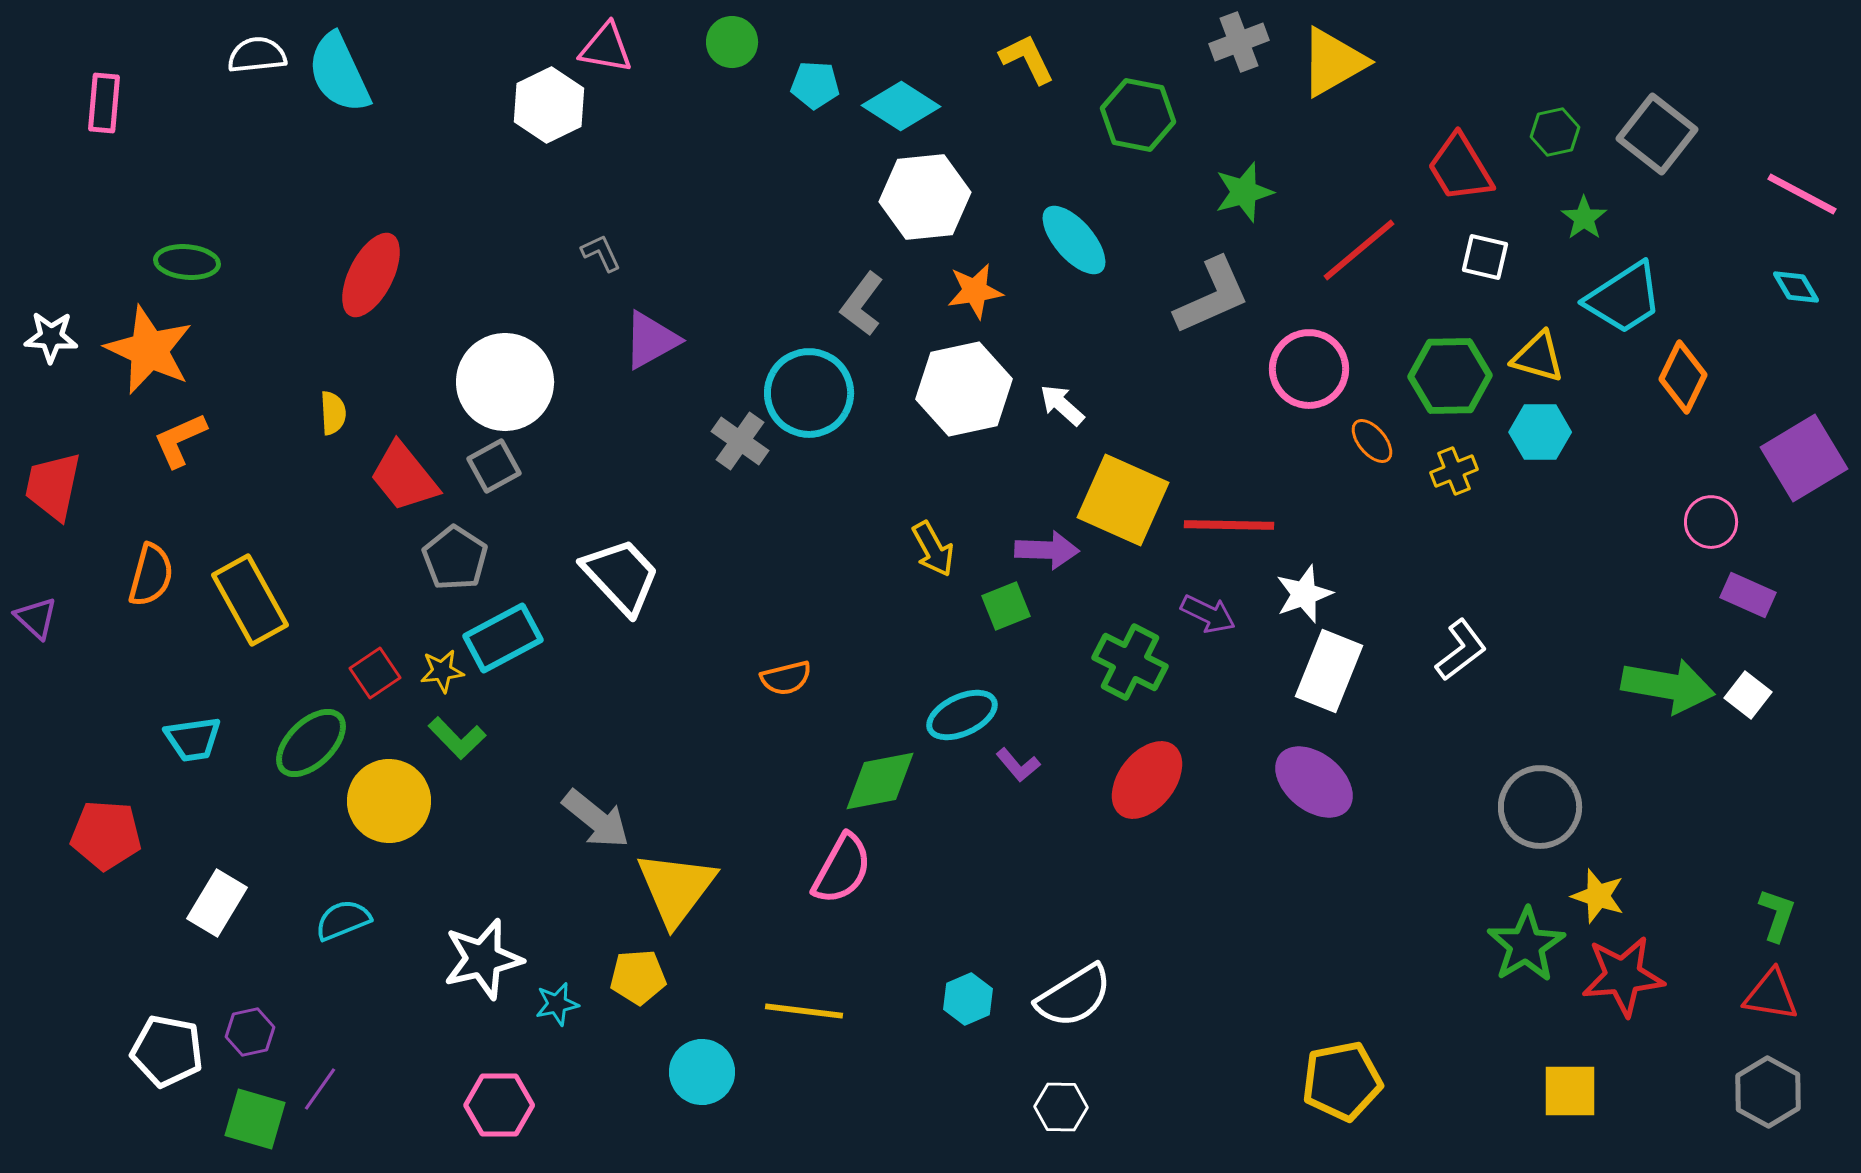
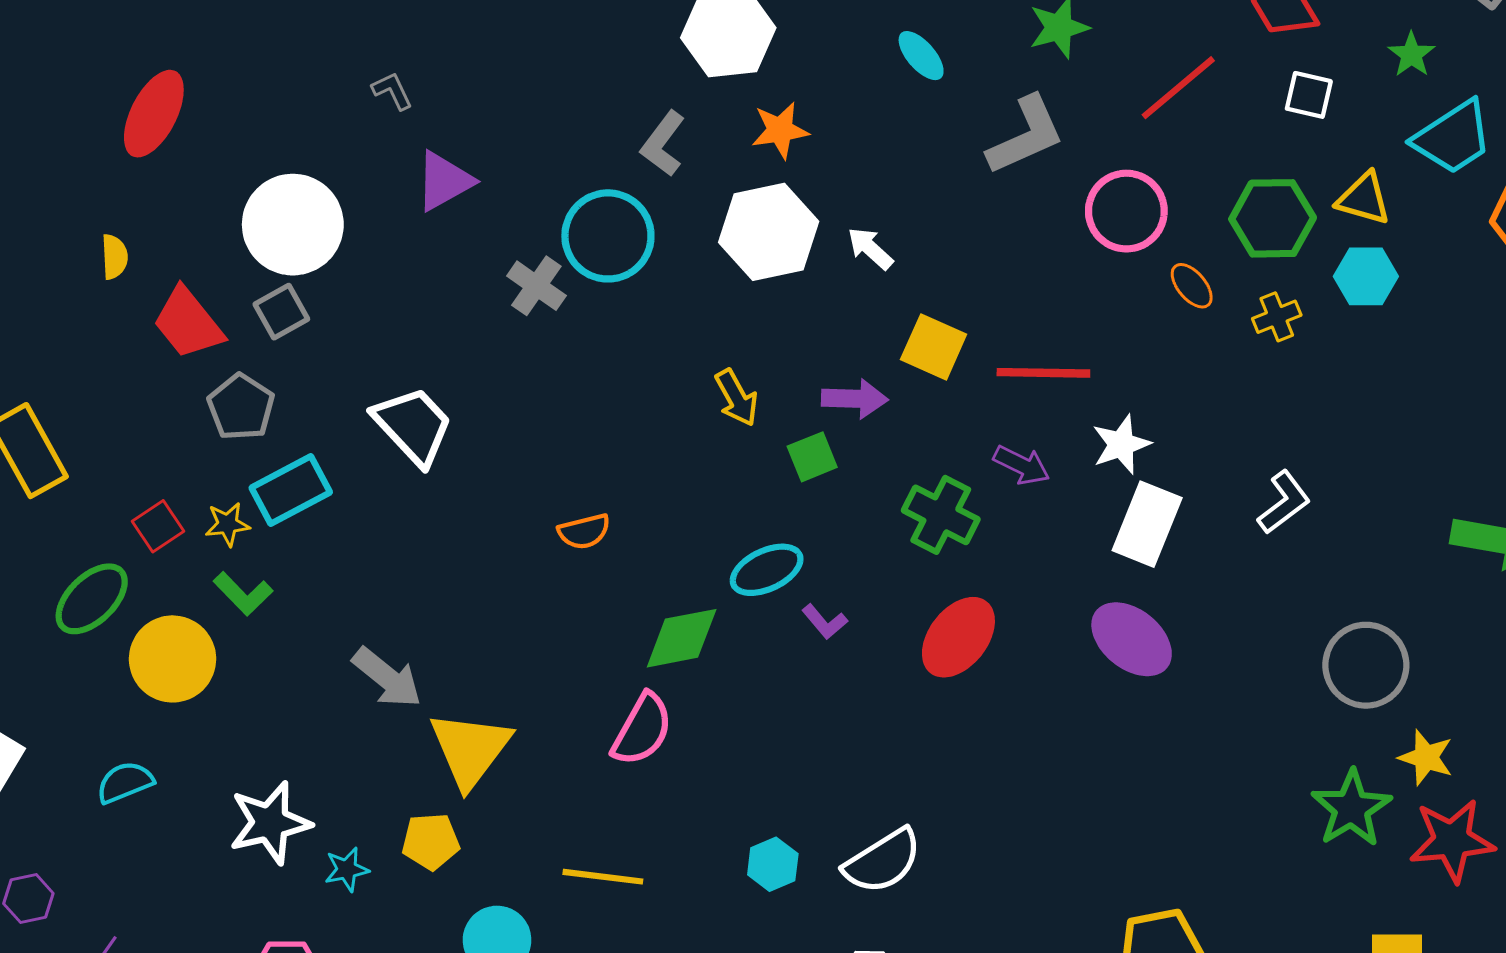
cyan ellipse: (1074, 240) -> (921, 56), moved, size x0.7
yellow square: (1123, 500) -> (934, 347), size x0.7

